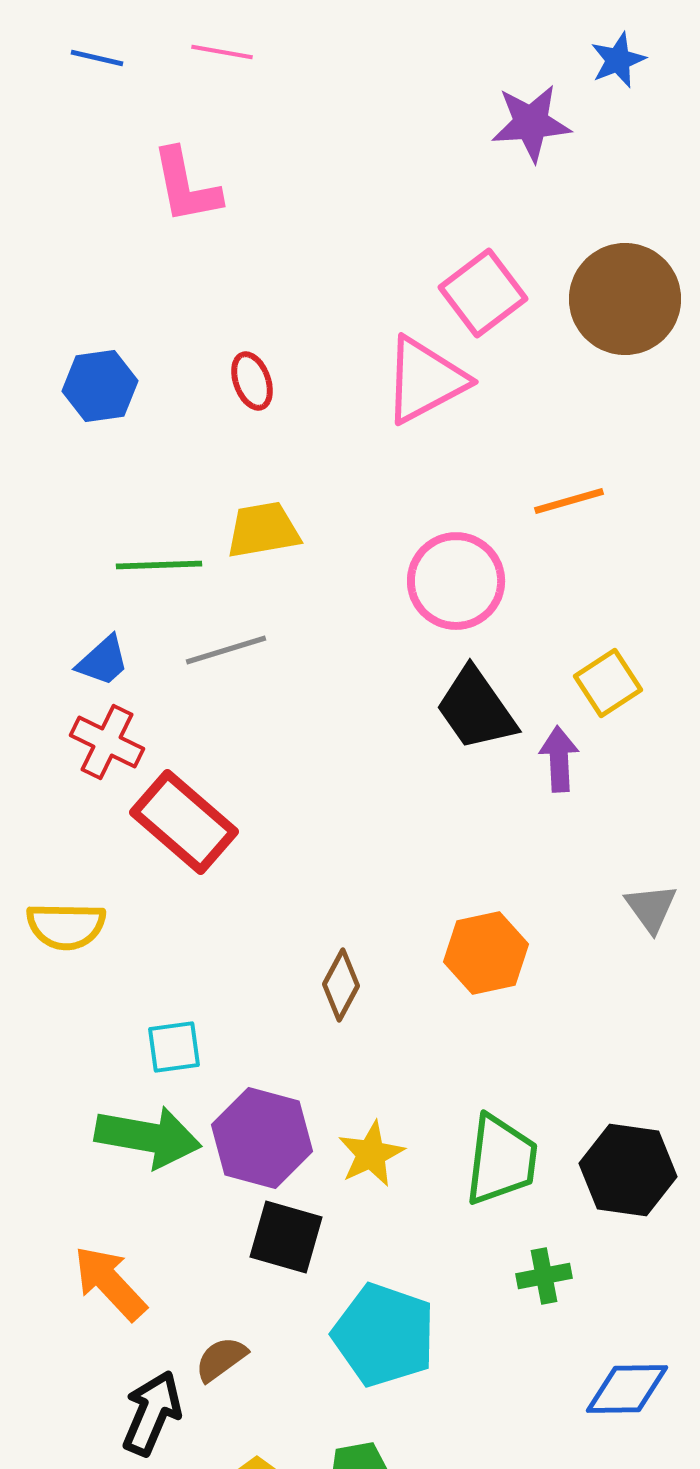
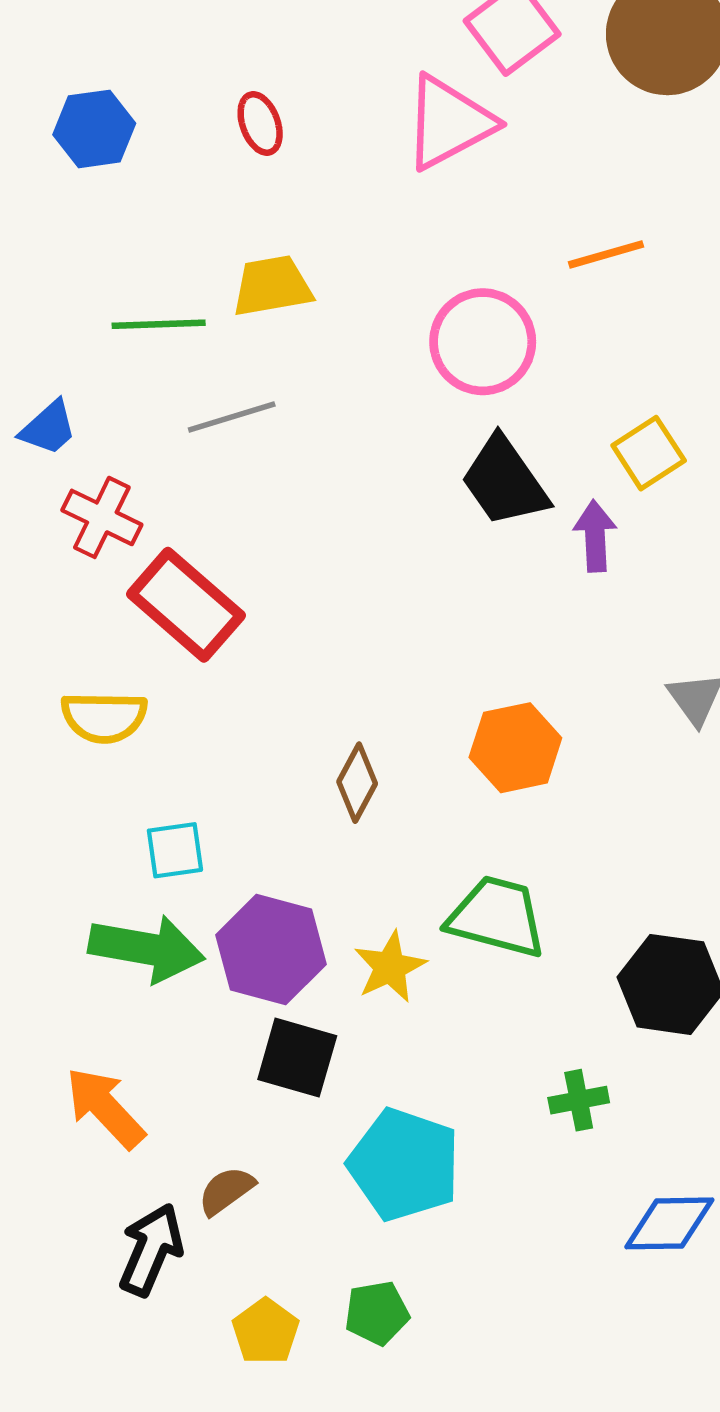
blue trapezoid: (103, 661) -> (48, 428), moved
yellow semicircle: (66, 926) -> (104, 717), moved
green trapezoid: (501, 1160) -> (497, 917), moved, turned -82

